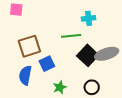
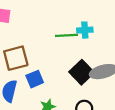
green line: (71, 36) -> (66, 35), moved

